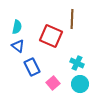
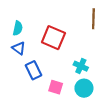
brown line: (72, 19) -> (93, 19), moved
pink square: (53, 83) -> (56, 87), turned -32

